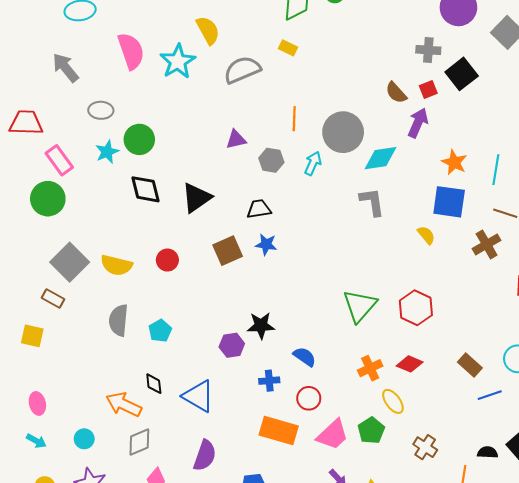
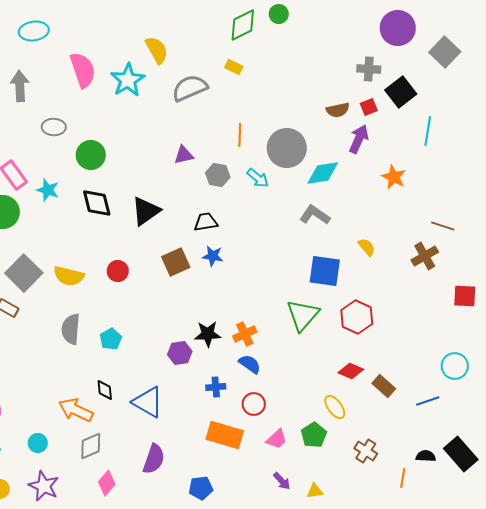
gray arrow: (65, 68) -> (20, 86), turned 36
brown semicircle: (396, 93) -> (338, 110), turned -60
cyan star: (107, 152) -> (48, 190), moved, turned -30
cyan arrow: (313, 163) -> (258, 178), turned 105
cyan line: (496, 170) -> (428, 131), moved
gray L-shape: (372, 202) -> (315, 215), turned -48
blue square: (449, 202) -> (325, 271), moved
brown rectangle: (470, 365) -> (384, 386), moved
orange cross: (370, 368) -> (245, 334), moved
pink trapezoid: (333, 435) -> (277, 439), size x0.7

